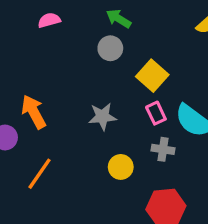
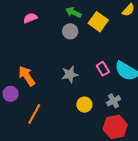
yellow square: (152, 76) -> (98, 22), moved
gray cross: (163, 149) -> (113, 101), moved, turned -32

